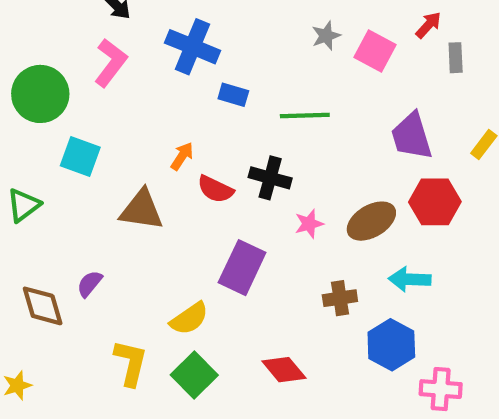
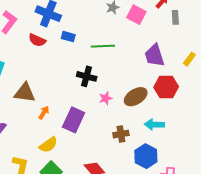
orange arrow: (182, 156) -> (44, 113), moved
red semicircle: (215, 189) -> (37, 40), moved

